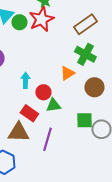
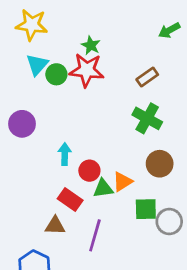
red star: (41, 19) -> (87, 70), turned 30
brown rectangle: (85, 24) -> (147, 77), size x0.7
orange triangle: (67, 73) -> (122, 182), moved
brown triangle: (18, 132) -> (55, 226), size x0.7

